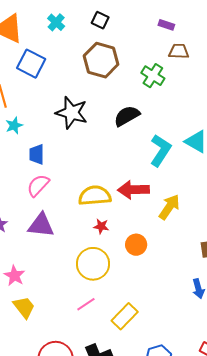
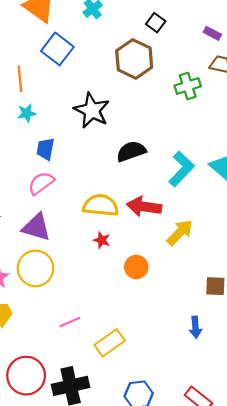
black square: (100, 20) -> (156, 23), moved
green cross: (153, 76) -> (188, 86), turned 30
black semicircle: (127, 116) -> (131, 151), moved
yellow circle: (93, 264) -> (36, 268), moved

